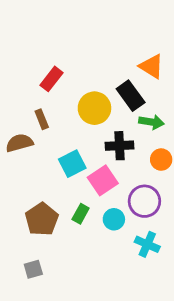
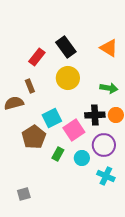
black rectangle: (131, 96) -> (66, 47), moved
black cross: (119, 146) -> (95, 115), moved
brown pentagon: (42, 219) -> (34, 137), moved

